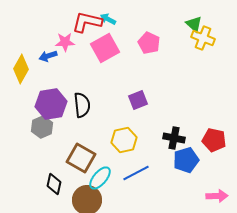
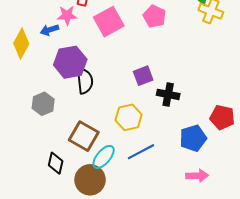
purple hexagon: (51, 104) -> (70, 62), moved
black cross: (174, 138) -> (168, 94), moved
pink arrow: (217, 196) -> (197, 176), moved

